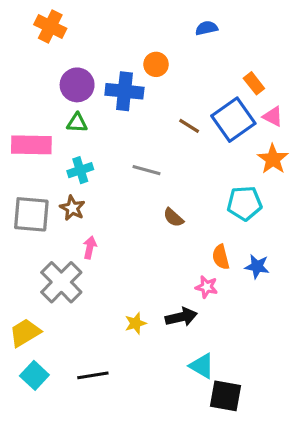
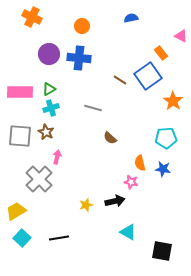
orange circle: (156, 64) -> (82, 26), moved
pink triangle: (273, 116) -> (181, 36), moved
green triangle: (77, 123) -> (49, 89), moved, turned -32
cyan pentagon: (244, 203) -> (166, 138), moved
black square: (225, 396) -> (162, 251), moved

